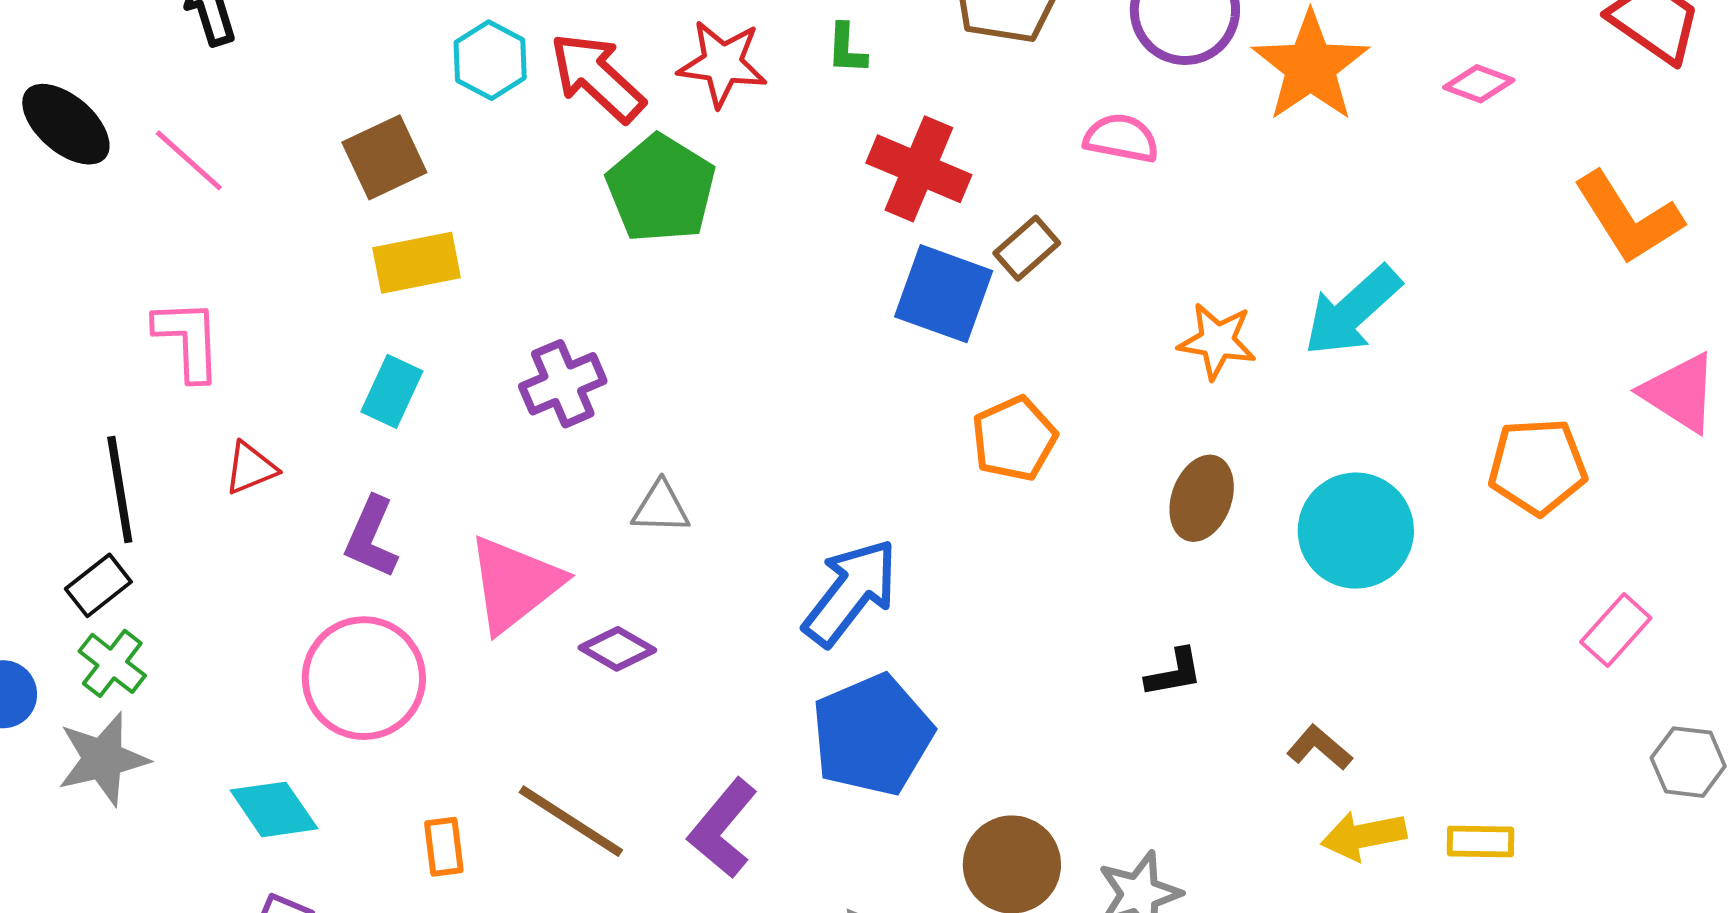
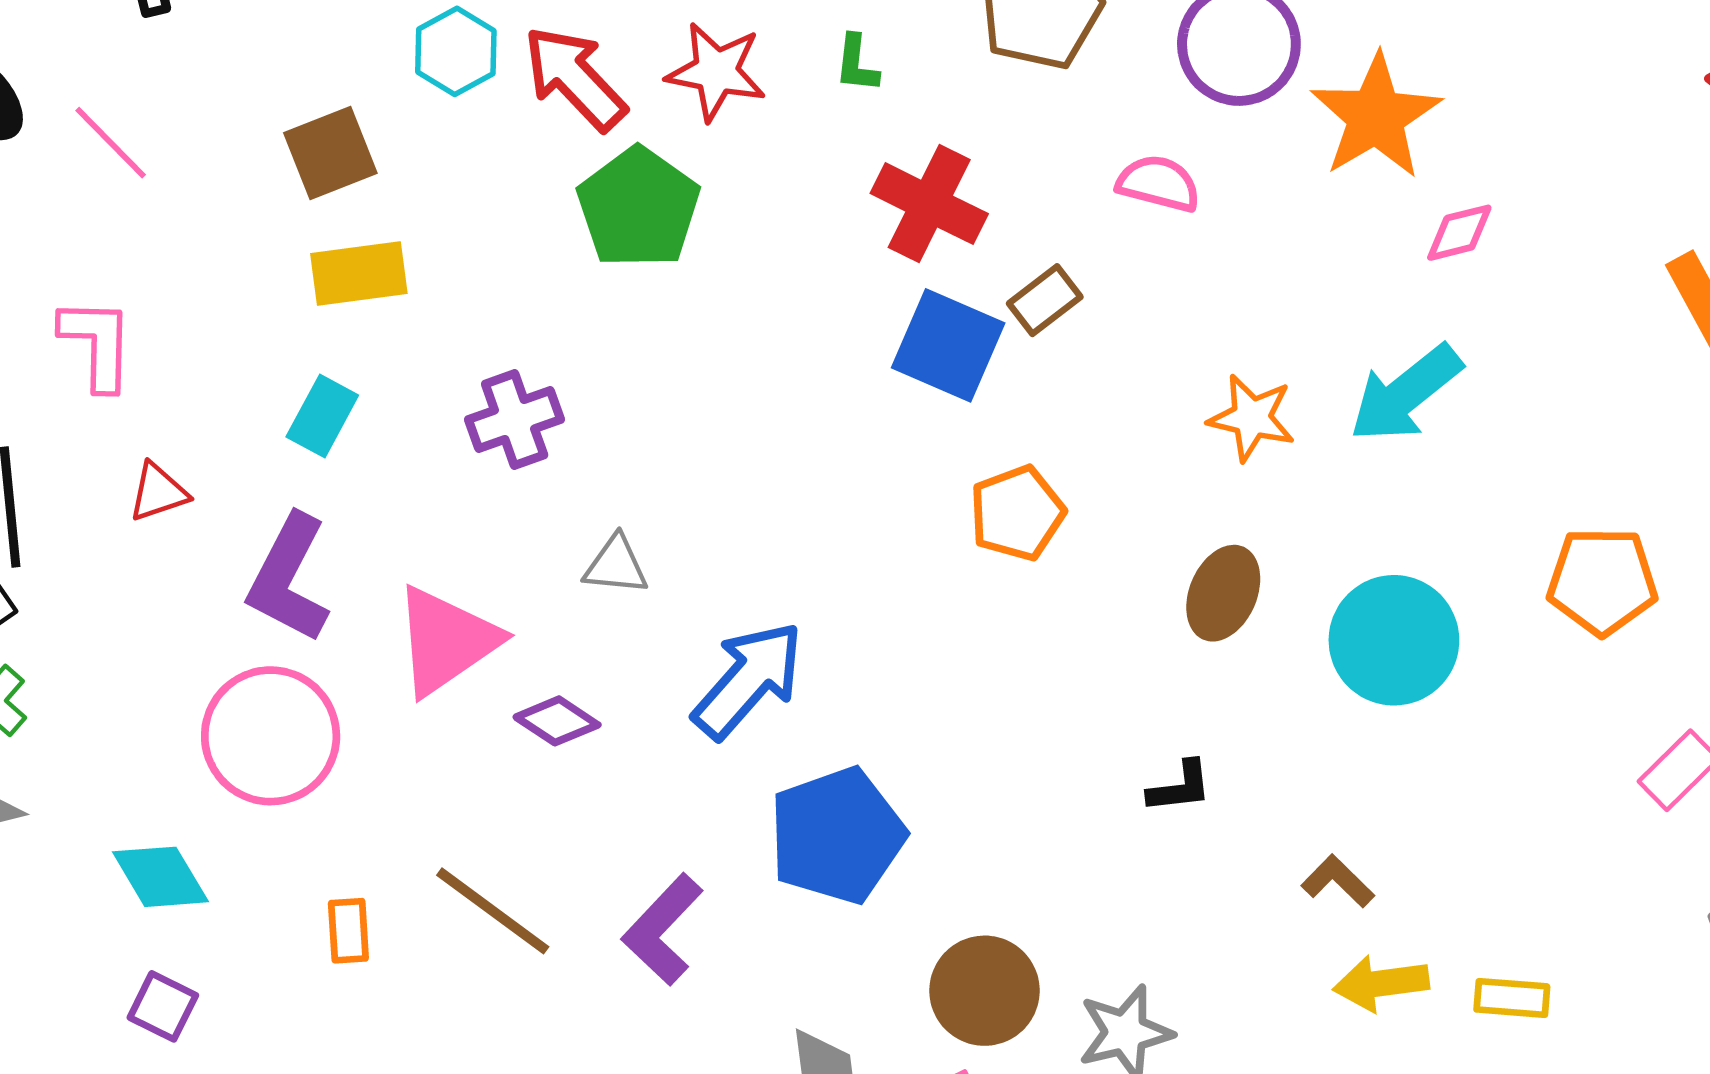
pink diamond: (1479, 84) -> (1459, 233), moved, turned -38
purple L-shape: (371, 537) -> (289, 578), size x1.4
blue arrow: (851, 592) -> (748, 680), moved

